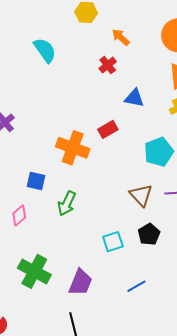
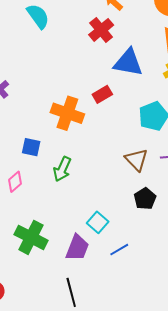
red cross: (108, 65) -> (101, 30), size x1.4
blue triangle: (134, 98) -> (128, 63), size x1.5
cyan square: (113, 242) -> (98, 222), moved, turned -30
blue line: (136, 286) -> (119, 250), moved

